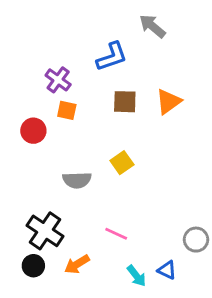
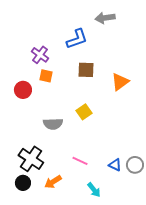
gray arrow: (152, 26) -> (105, 18), turned -48
orange triangle: (168, 102) -> (120, 82), moved
blue triangle: (167, 270) -> (115, 165), moved

